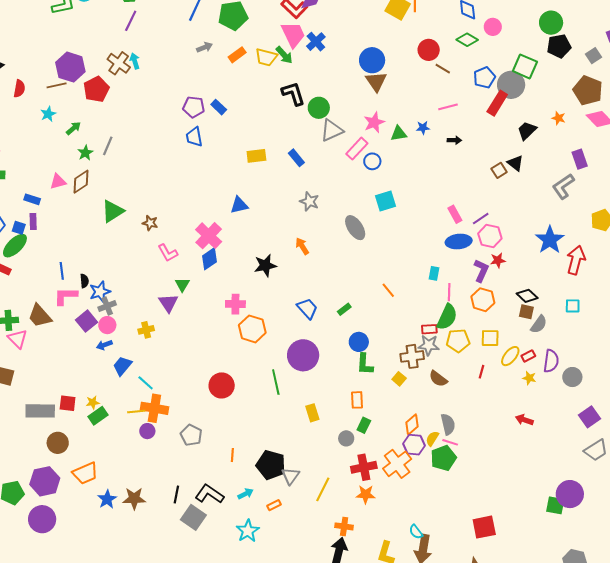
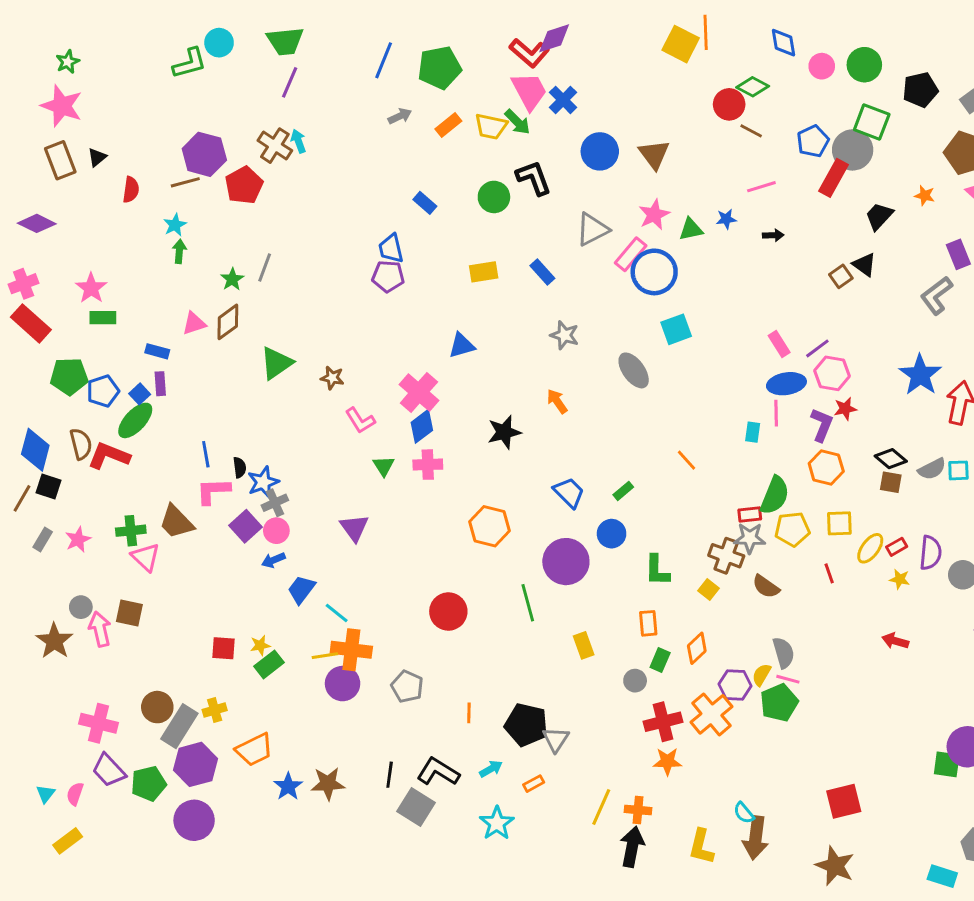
green circle: (551, 23) -> (864, 65), moved
green diamond: (467, 40) -> (753, 87), moved
blue circle: (372, 60) -> (600, 151), moved
purple pentagon: (194, 107) -> (388, 276), moved
green circle: (319, 108) -> (494, 197), moved
green arrow: (74, 128) -> (179, 251), moved, turned -42
blue circle: (372, 161) -> (654, 272), size x1.8
blue square: (19, 228) -> (140, 394), turned 32
pink line: (449, 292) -> (776, 413), moved
purple triangle: (168, 303) -> (354, 528), moved
pink cross: (235, 304) -> (428, 465), moved
gray semicircle: (539, 324) -> (932, 469), moved, turned 30
yellow cross: (146, 330) -> (215, 710), moved
blue circle: (359, 342) -> (612, 534), moved
brown cross: (412, 356) -> (726, 556), turned 30
red line: (482, 372) -> (829, 573), turned -32
gray rectangle: (40, 411) -> (179, 726), moved, turned -56
orange diamond: (412, 425) -> (697, 648), moved
purple circle: (147, 431) -> (343, 684), size x1.5
brown circle: (58, 443) -> (157, 707), moved
yellow line: (323, 489) -> (601, 807), moved

